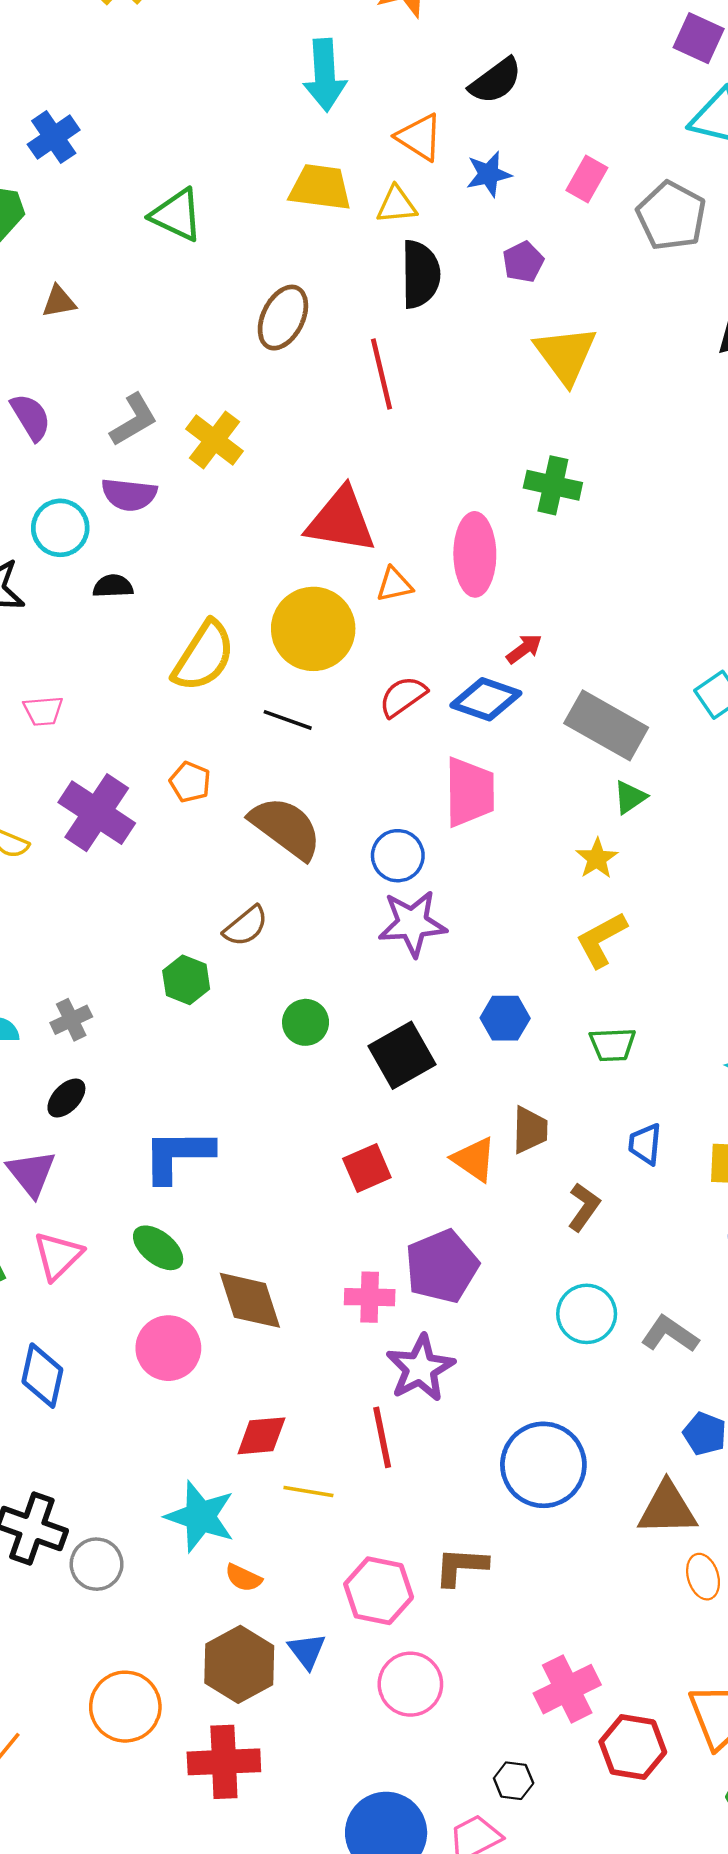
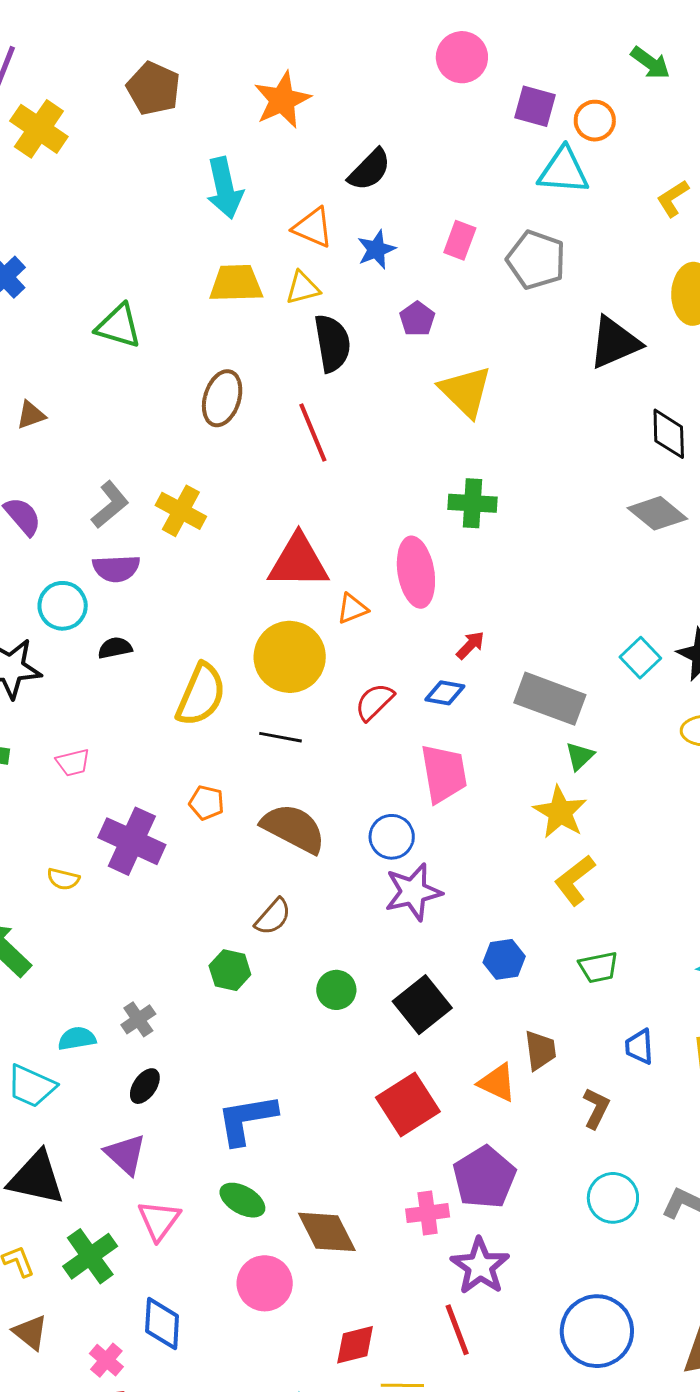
blue diamond: (486, 699) -> (445, 693), size x0.7
yellow star: (597, 858) -> (560, 812), size x1.5
red square: (367, 1168) -> (408, 1104), size x1.5

